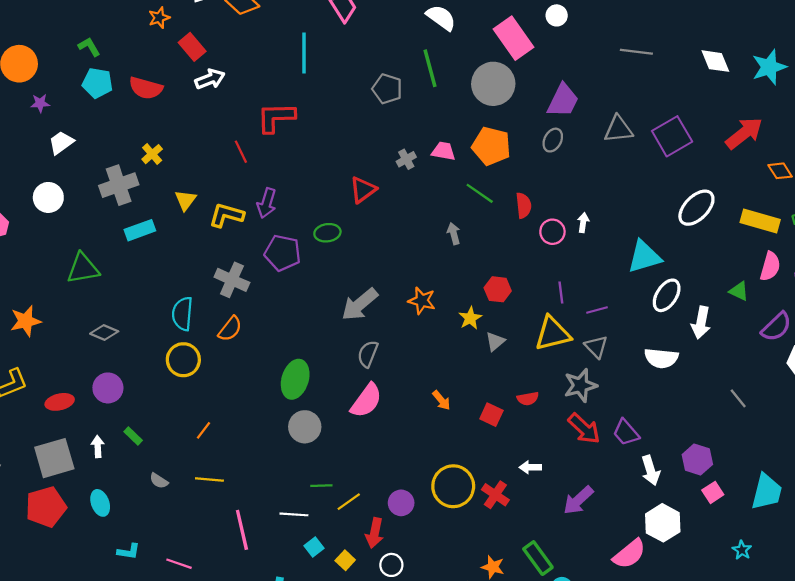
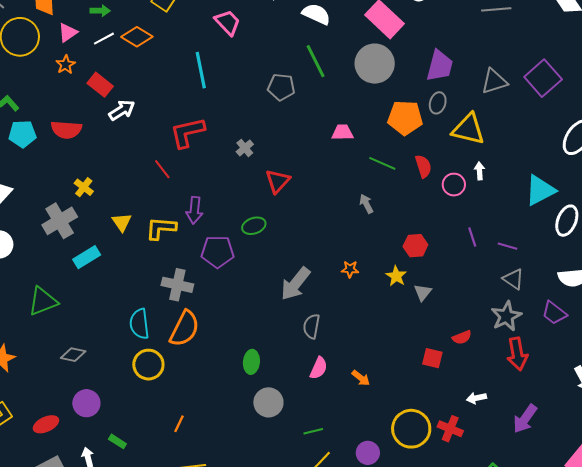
orange pentagon: (491, 146) -> (405, 118), moved
gray cross: (406, 159) -> (245, 148), moved
orange star: (422, 301) -> (350, 269), size x0.7
purple line: (597, 310) -> (507, 246), turned 42
orange semicircle: (230, 329) -> (185, 329), size x1.5
yellow triangle: (553, 334) -> (468, 129), moved, turned 39
green ellipse: (295, 379) -> (251, 362), size x0.7
orange arrow: (441, 400) -> (361, 378), moved
pink semicircle: (366, 401) -> (319, 368), size x0.7
red arrow: (584, 429) -> (517, 354), turned 48
purple trapezoid: (626, 432) -> (554, 313), moved
green line: (321, 486) -> (313, 431), moved

